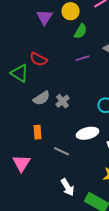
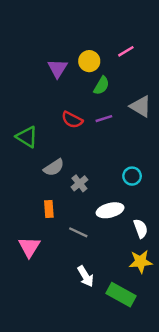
red semicircle: (38, 59) -> (72, 120), moved
gray cross: (62, 101) -> (79, 183), moved

